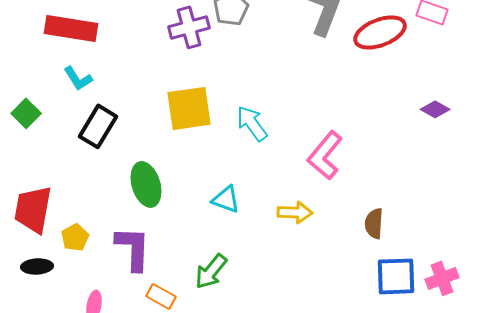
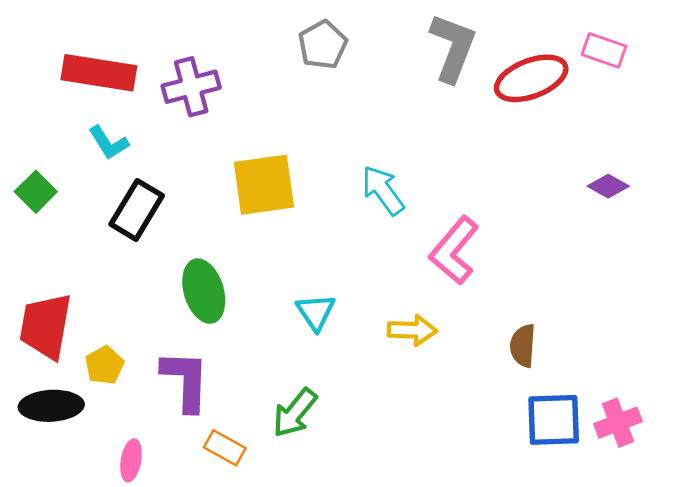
purple cross: (189, 27) -> (191, 87), moved
cyan arrow: (252, 123) -> (383, 190), moved
cyan triangle: (226, 199) -> (316, 312), turned 36
black ellipse: (37, 266) -> (51, 406), size x1.4

